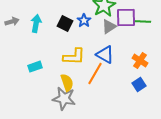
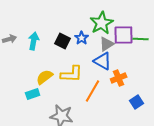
blue triangle: (105, 55) -> (103, 61), moved
orange cross: (140, 61) -> (119, 78), moved, turned 35
cyan rectangle: (35, 67) -> (33, 94), moved
yellow semicircle: (67, 83) -> (45, 77), moved, turned -108

